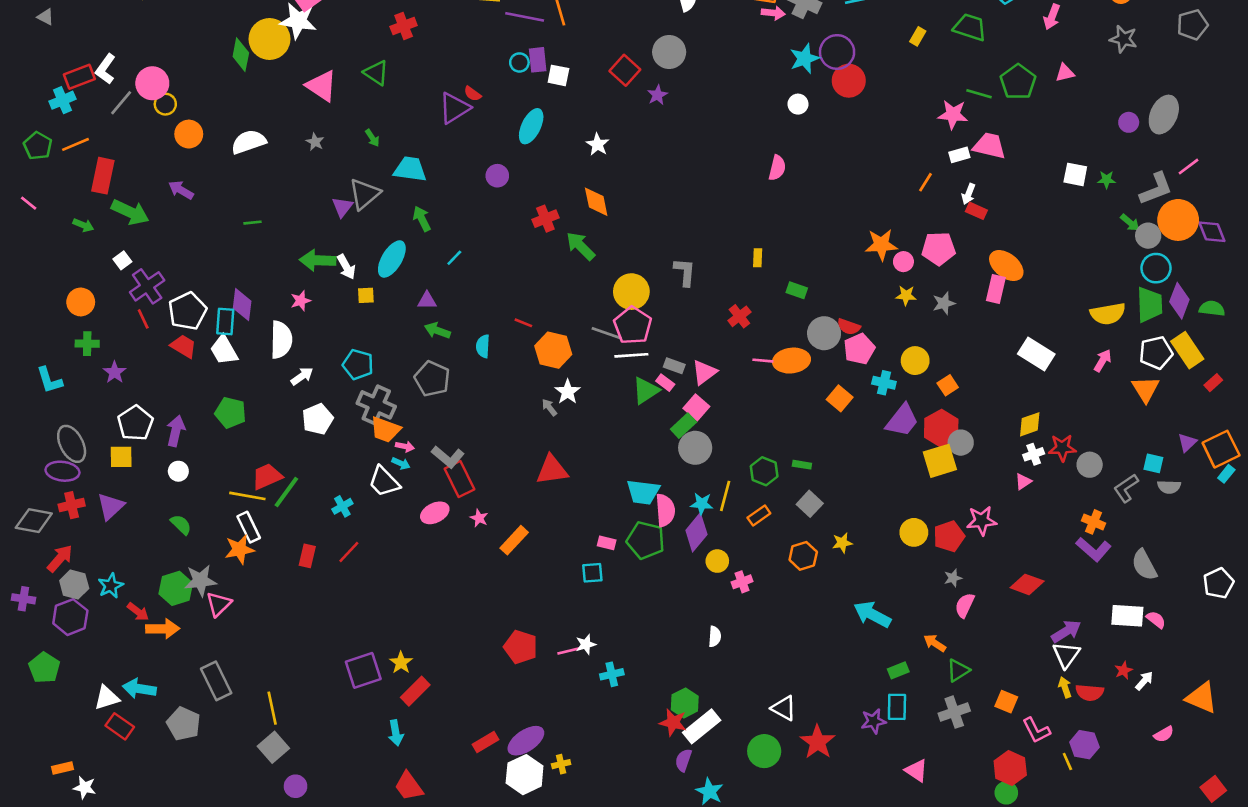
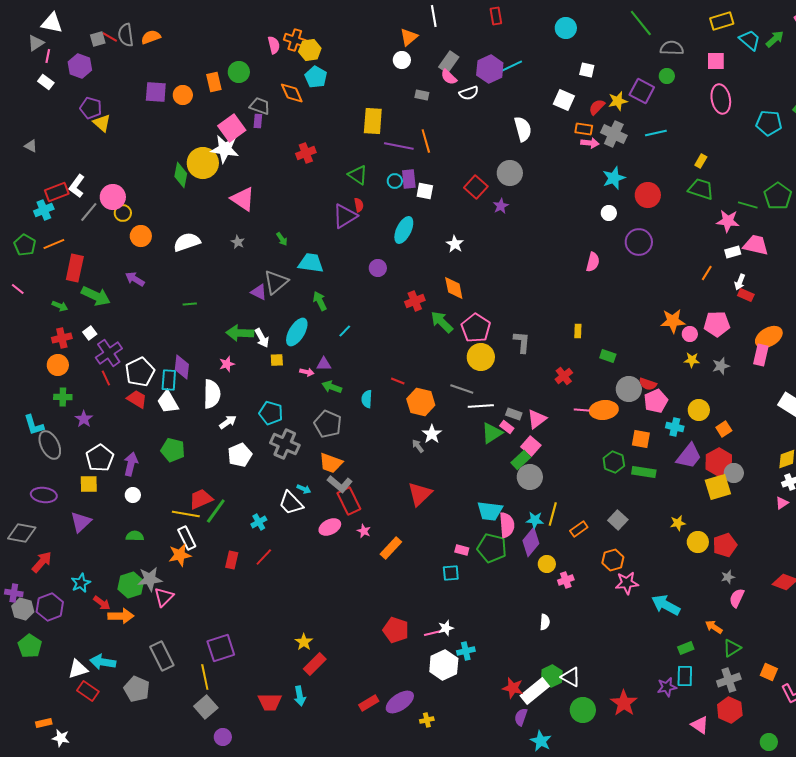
green trapezoid: (970, 27) -> (701, 189), moved
purple circle: (837, 52) -> (639, 242), moved
green triangle: (376, 73) -> (358, 175), moved
red semicircle: (473, 94) -> (359, 205), turned -136
purple triangle: (342, 207) -> (259, 292), turned -42
orange ellipse: (1006, 266) -> (769, 337), turned -68
pink pentagon: (633, 325) -> (476, 328), moved
orange square: (840, 398) -> (641, 439), turned -30
orange trapezoid: (385, 430) -> (331, 463), moved
gray ellipse: (72, 444) -> (50, 445), moved
pink arrow: (405, 446) -> (307, 372), moved
green rectangle: (802, 465) -> (644, 472), moved, size x1.6
red triangle: (552, 470) -> (420, 494), turned -36
green hexagon: (764, 471) -> (614, 462), moved
red cross: (72, 505) -> (62, 338), moved
pink star: (982, 521) -> (627, 583), moved
green semicircle: (181, 525) -> (135, 536), turned -42
yellow star: (842, 543) -> (678, 523), moved
gray hexagon: (74, 584) -> (23, 609), moved
purple square: (363, 670) -> (221, 648), moved
green hexagon: (685, 703) -> (552, 676), moved
white triangle: (784, 708) -> (571, 677), moved
red hexagon: (1010, 768) -> (730, 710), moved
white hexagon: (525, 775) -> (444, 665), moved
red trapezoid: (409, 786) -> (270, 702), moved, turned -55

